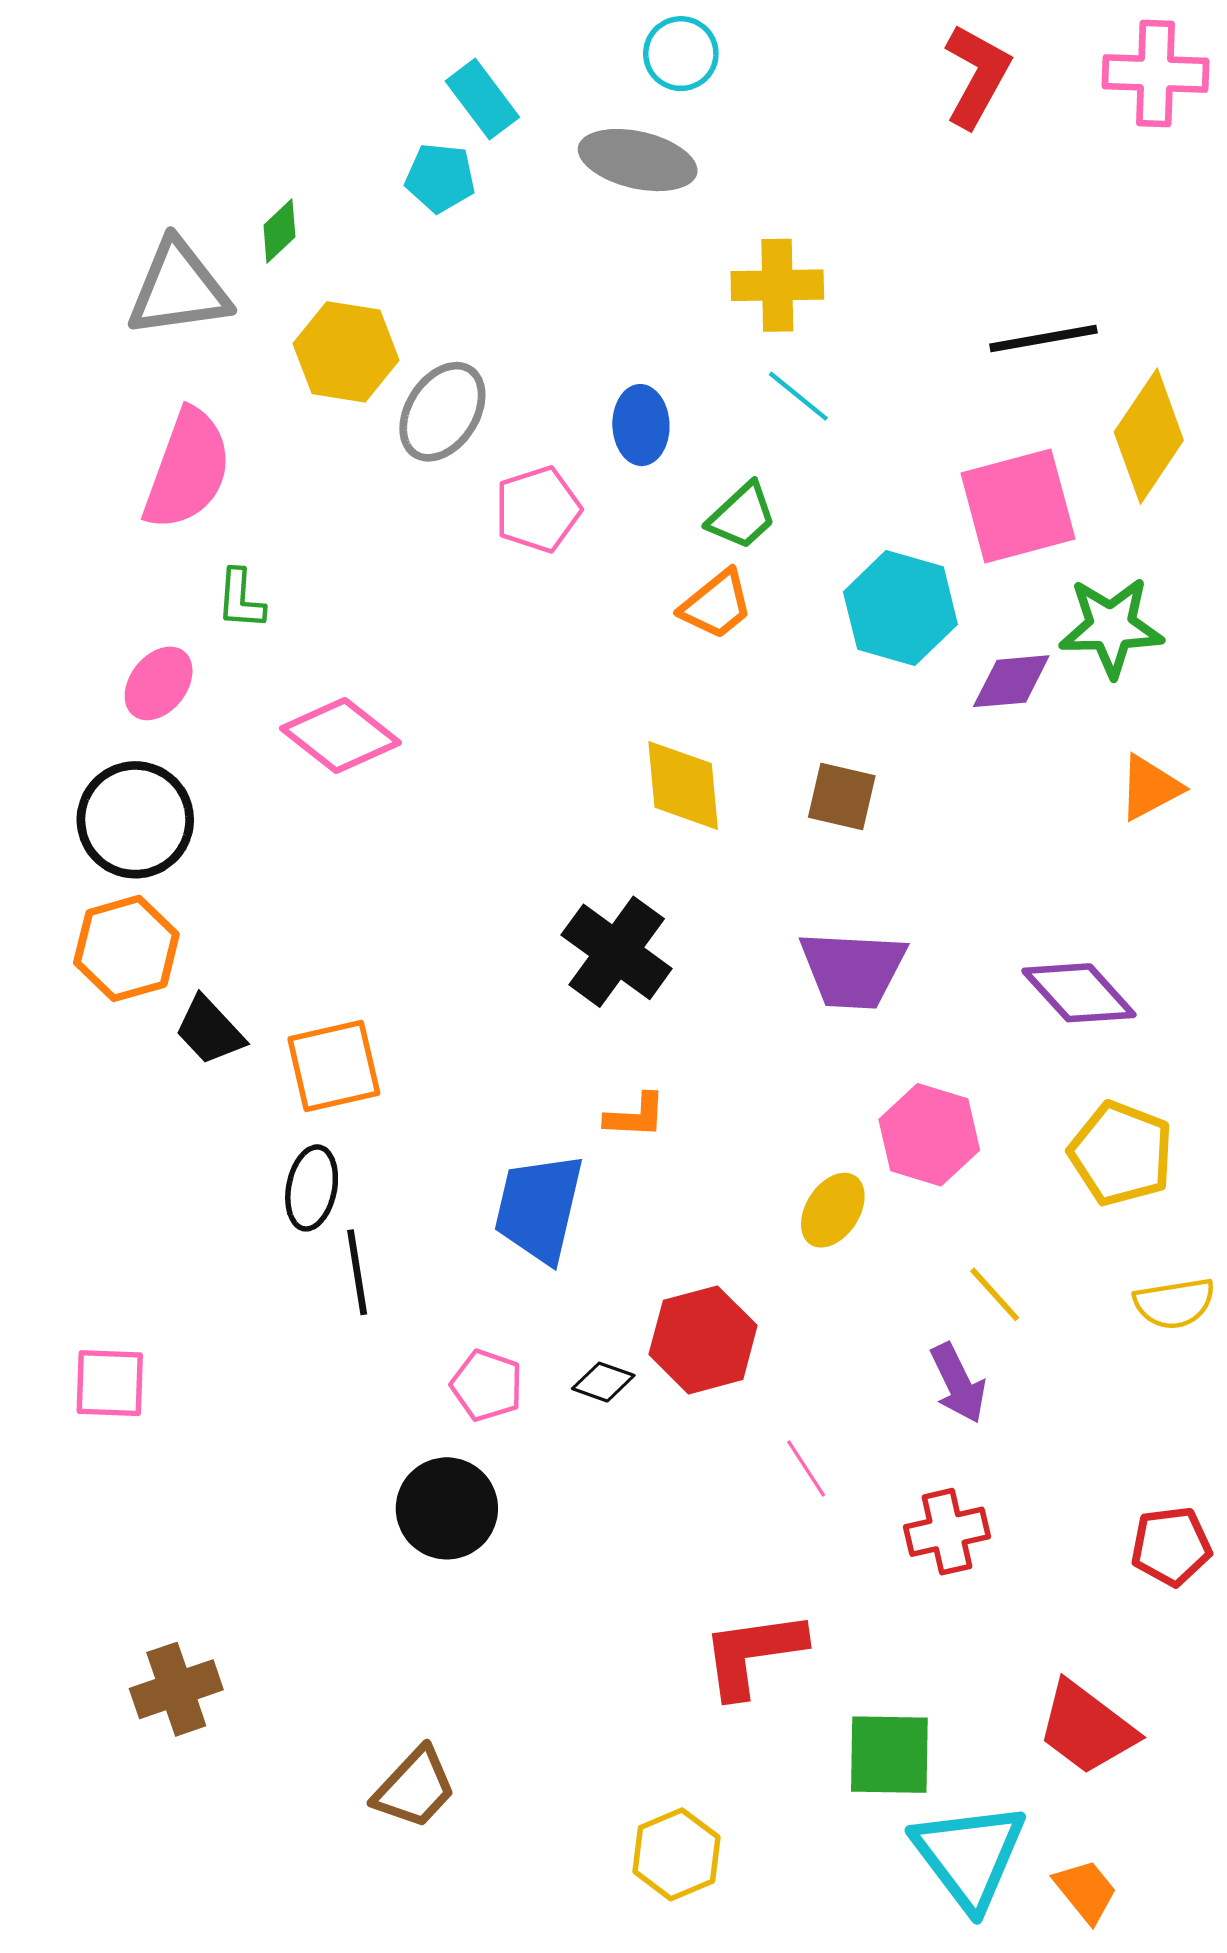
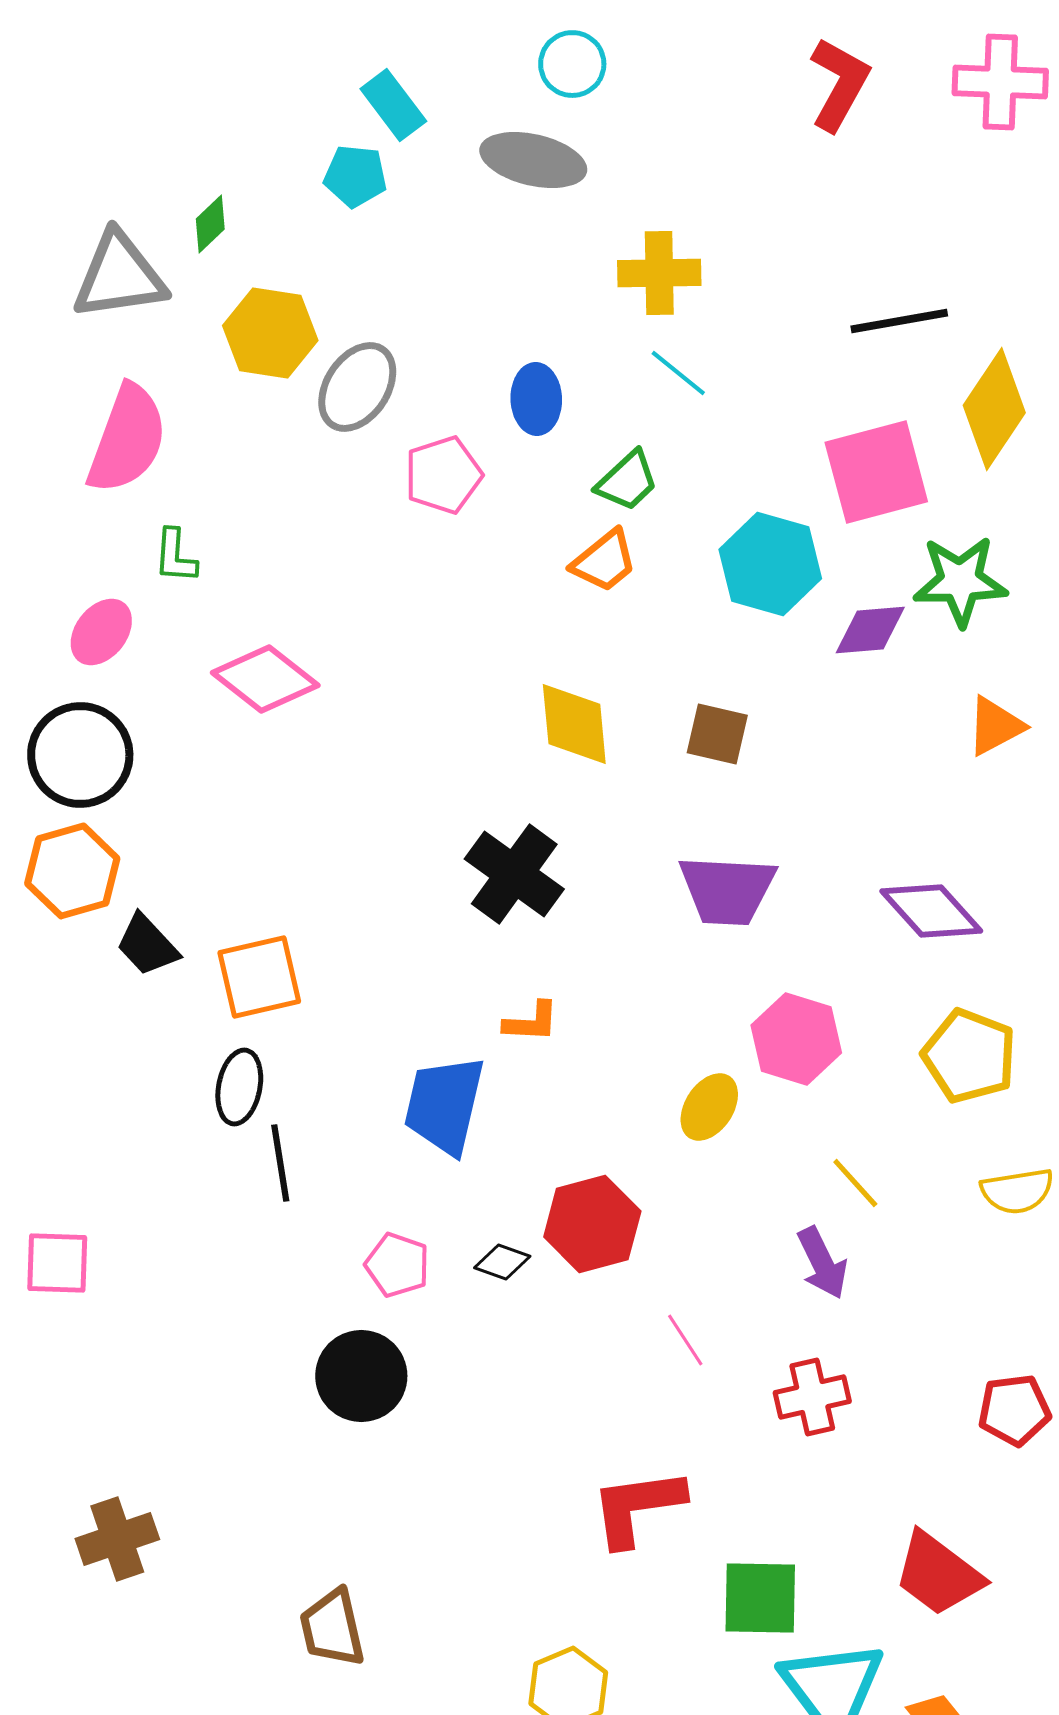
brown trapezoid: (415, 1788) -> (332, 1628), turned 124

